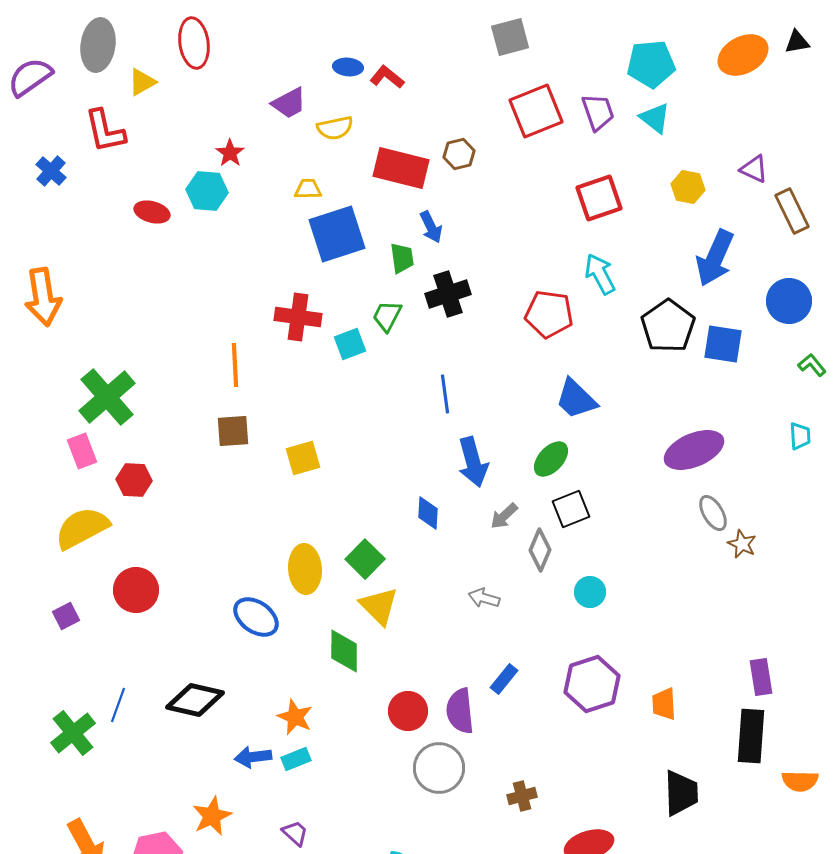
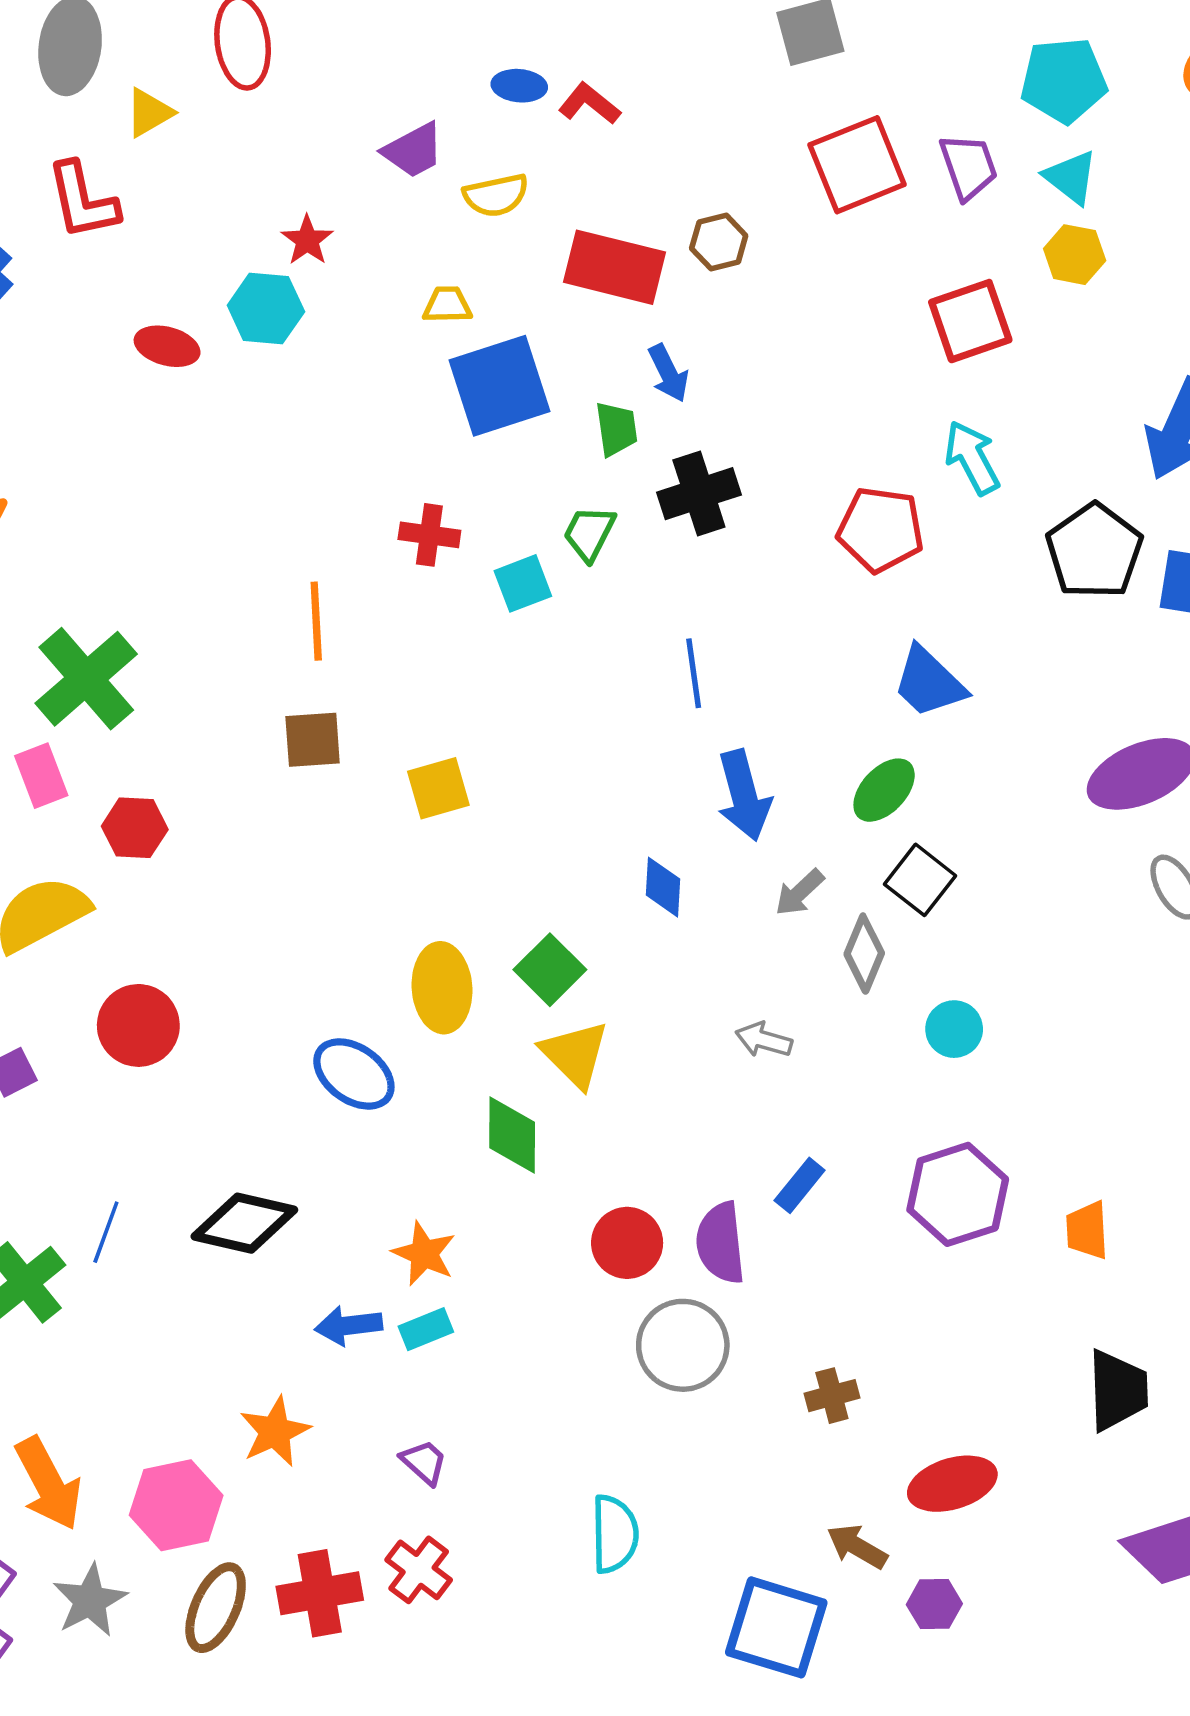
yellow hexagon: (688, 187) -> (1075, 255), moved
red cross: (298, 317) -> (429, 535), size x0.7
black square: (571, 509) -> (920, 880), turned -30

